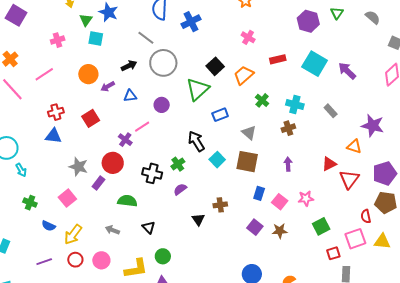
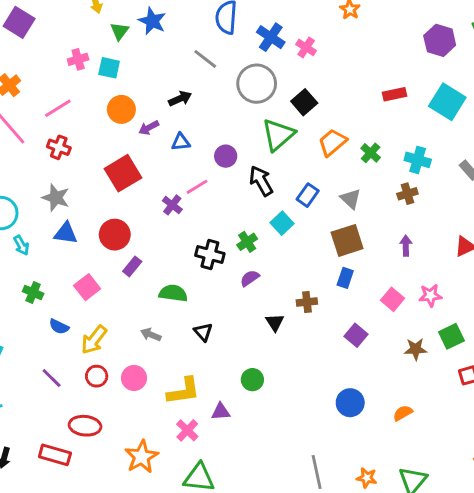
blue cross: (191, 22) -> (271, 37), turned -30
pink cross: (248, 37) -> (306, 47), moved
cyan square: (96, 39) -> (109, 68), moved
gray circle: (163, 63) -> (257, 84), moved
orange trapezoid: (244, 75) -> (332, 142), moved
red cross: (56, 112) -> (59, 147), moved, turned 35
blue rectangle: (220, 115) -> (308, 195), moved, turned -35
red square: (91, 118) -> (123, 173), size x1.4
blue triangle: (53, 136) -> (66, 233), moved
black arrow: (196, 141) -> (261, 181), moved
cyan square: (217, 160) -> (282, 223), moved
brown square: (247, 162) -> (347, 240), turned -30
red circle: (113, 163) -> (115, 235), moved
gray star: (78, 167) -> (56, 198), moved
blue rectangle: (259, 193) -> (345, 278), moved
brown star: (280, 231) -> (416, 349), moved
green circle: (163, 256) -> (252, 380), moved
purple line: (44, 262) -> (52, 378), turned 63

